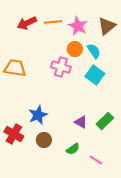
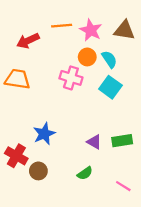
red arrow: (27, 23) -> (28, 41), moved
brown triangle: (107, 26) -> (124, 30), turned 48
green rectangle: (105, 121) -> (122, 141), turned 36
brown circle: (44, 140) -> (38, 171), moved
pink line: (96, 160) -> (123, 186), moved

